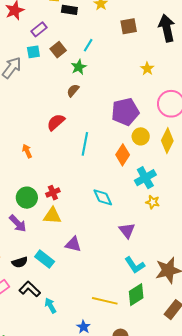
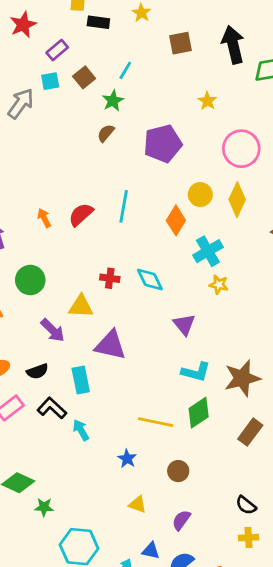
purple pentagon: (125, 112) -> (163, 144), moved
red semicircle: (56, 122) -> (81, 215), moved
red cross: (53, 193) -> (110, 278), moved, turned 32
green circle: (27, 198) -> (30, 280), moved
purple arrow: (18, 223) -> (53, 330), moved
purple triangle: (73, 244) -> (110, 345), size x1.4
cyan rectangle: (45, 259) -> (81, 380), moved, turned 42
cyan L-shape: (135, 265) -> (196, 372), turned -40

